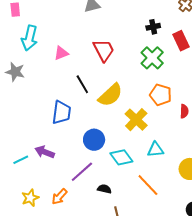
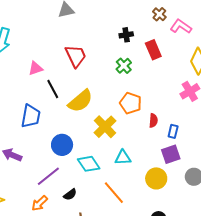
pink triangle: (61, 53) -> (36, 68), moved
green cross: (152, 58) -> (124, 66), size x0.7
black semicircle: (104, 189) -> (70, 194), turned 128
orange arrow: (59, 197) -> (40, 203), moved

